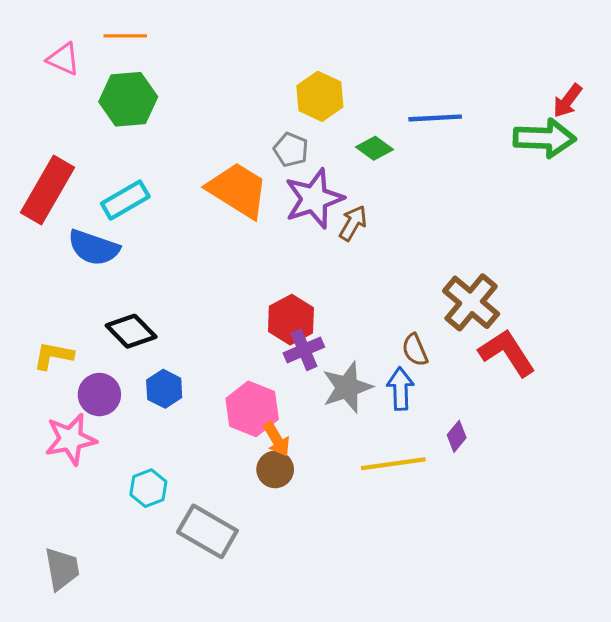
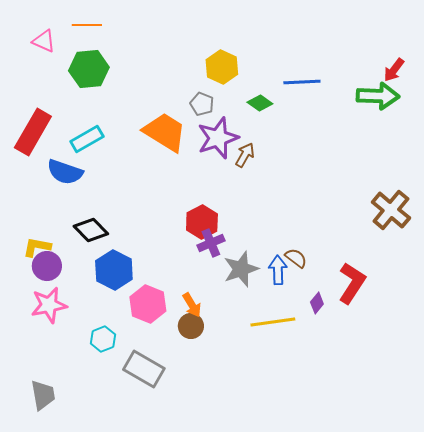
brown cross: (471, 302) -> (391, 210), moved
brown semicircle: (415, 350) -> (296, 258), moved, turned 150
red L-shape: (507, 353) -> (352, 283), moved, turned 66
blue hexagon: (164, 389) -> (114, 270), size x1.5
purple circle: (99, 395) -> (47, 266), moved
pink hexagon: (252, 409) -> (148, 304), moved

